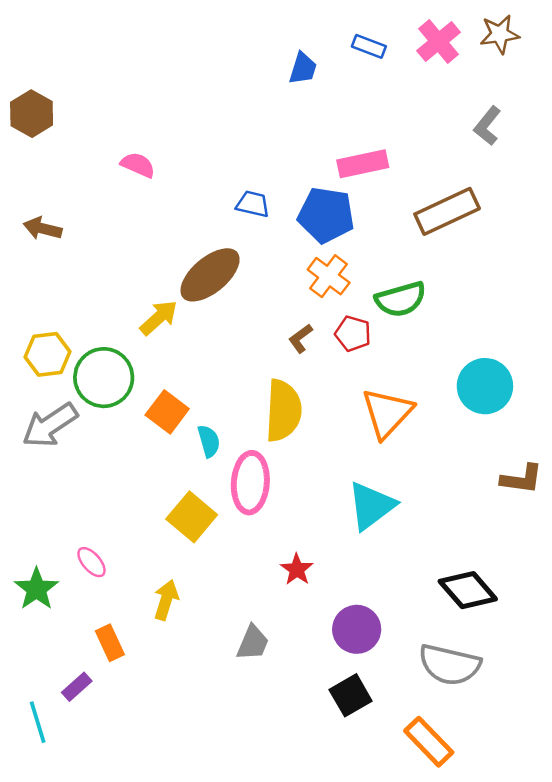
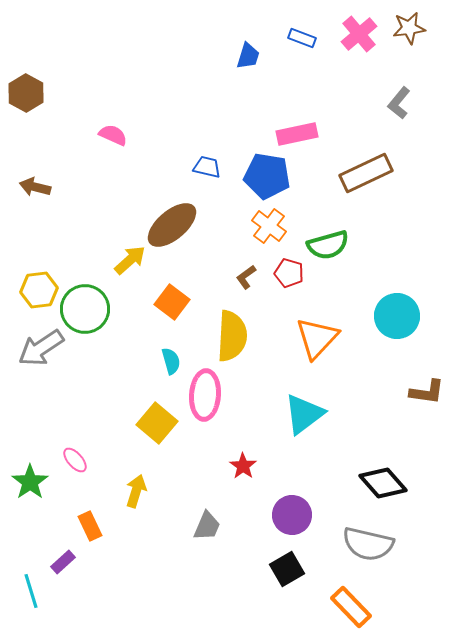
orange square: (167, 412) -> (172, 302), moved

